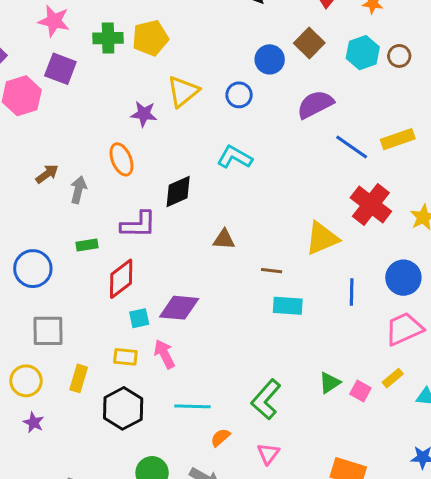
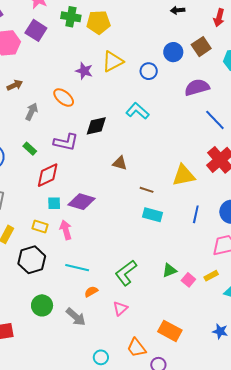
orange ellipse: (121, 159) -> (64, 98), turned -40
brown arrow: (47, 174) -> (15, 85), moved
green rectangle: (87, 245) -> (30, 149), turned 40

